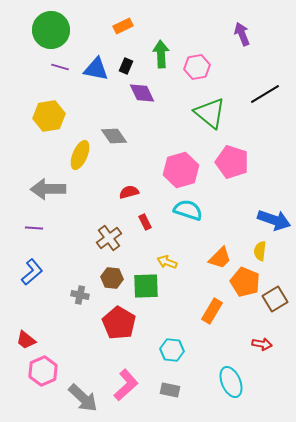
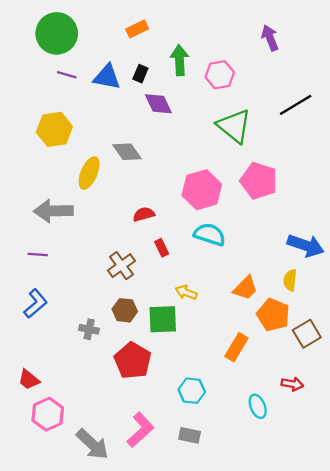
cyan ellipse: (231, 382) -> (258, 406), moved, size x0.7

